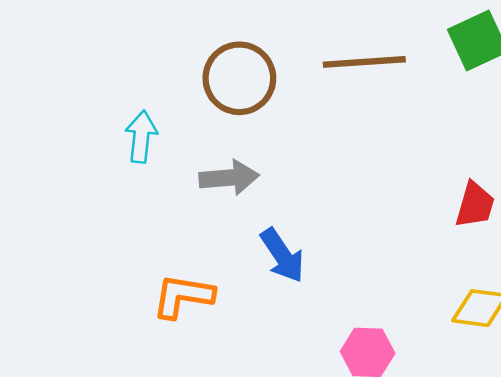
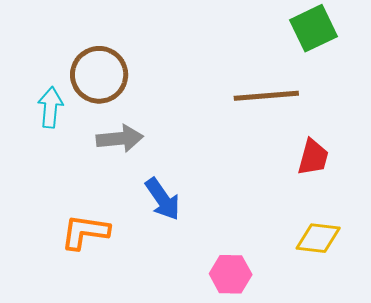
brown line: (364, 62) -> (266, 96), moved
brown circle: (239, 78) -> (99, 75), moved

